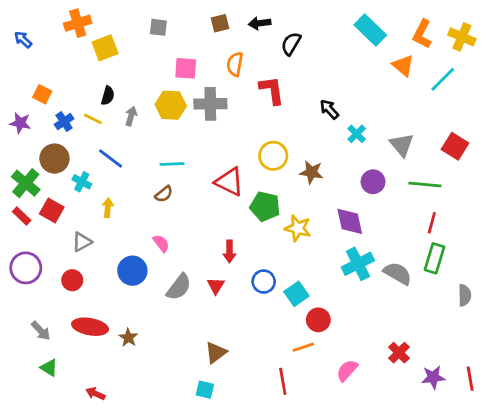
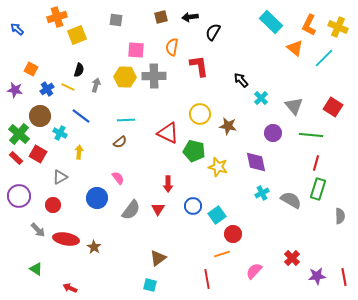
cyan cross: (358, 264) -> (262, 193), size x0.6
gray arrow: (41, 331) -> (38, 230), moved

